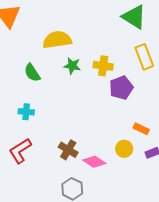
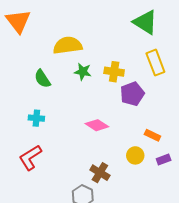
brown cross: (68, 150) -> (100, 173), moved
pink diamond: (94, 162) -> (97, 125), moved

